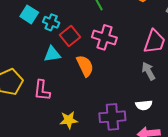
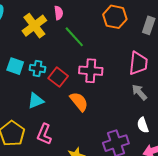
cyan triangle: (52, 54) -> (36, 101), moved
pink L-shape: (42, 90) -> (44, 134), turned 30
white semicircle: (144, 105) -> (143, 125), turned 91

